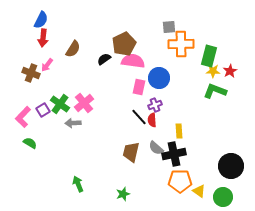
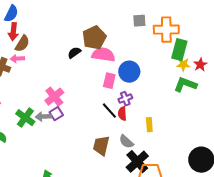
orange cross: (181, 44) -> (166, 30), moved
brown semicircle: (73, 49) -> (22, 44), moved
pink arrow: (47, 65) -> (17, 59), turned 48
green cross: (60, 104) -> (25, 118), moved
purple square: (43, 110) -> (56, 114), moved
black cross: (174, 154) -> (137, 162), moved, turned -30

